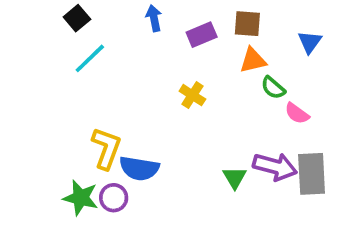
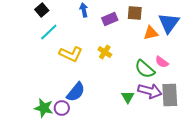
blue triangle: (310, 42) -> (169, 23), size x1.6
orange triangle: (253, 60) -> (151, 33), moved
green semicircle: (273, 88) -> (145, 69), moved, size x1.5
yellow L-shape: (106, 148) -> (71, 54), moved, turned 95
blue semicircle: (139, 168) -> (76, 92), turned -60

